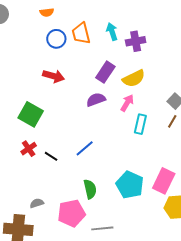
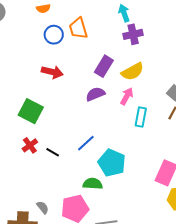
cyan arrow: (112, 32) -> (124, 13), moved
cyan pentagon: (130, 185) -> (112, 163), moved
green semicircle: (90, 189) -> (93, 184), turned -72
gray semicircle: (37, 203) -> (43, 207), moved, turned 72

